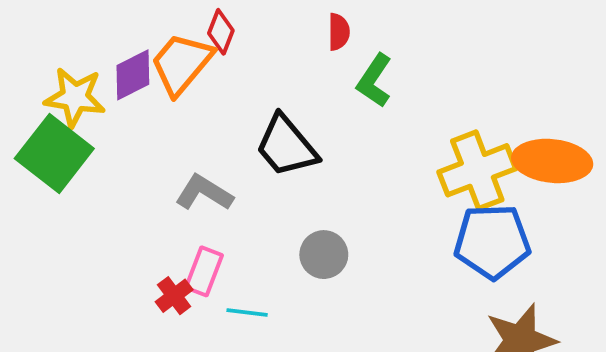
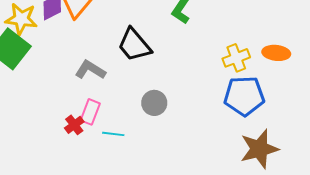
orange ellipse: (552, 161) -> (276, 53), size x0.7
yellow cross: (477, 170) -> (236, 58), size x0.7

